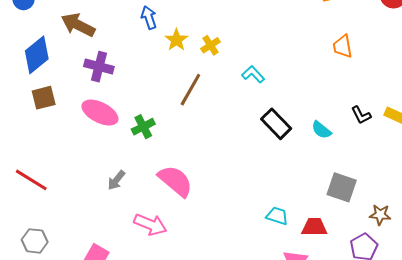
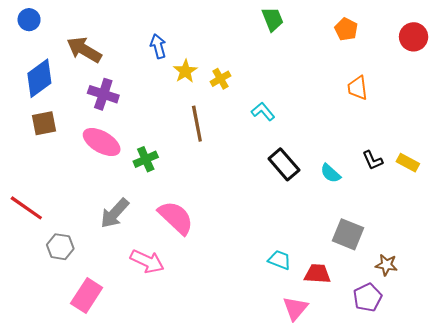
brown line: (190, 90) -> (197, 124), turned -44
gray arrow: (116, 180) -> (115, 213), size x1.5
gray hexagon: (35, 241) -> (60, 247), moved

